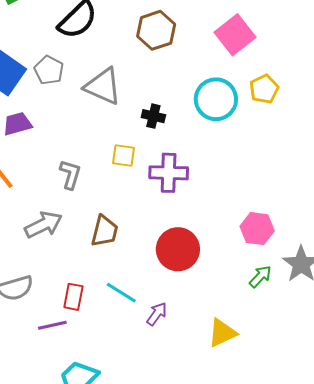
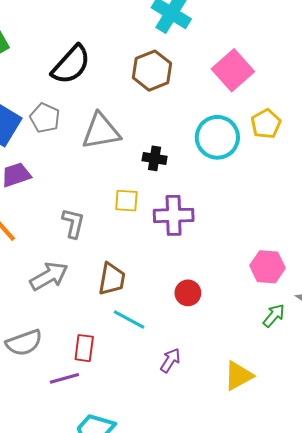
gray triangle: (103, 86) -> (101, 131), turned -30
red circle: (178, 249) -> (188, 293), size x0.6
cyan line: (121, 293) -> (129, 320), moved

